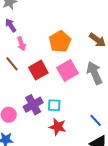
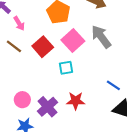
purple cross: (33, 105) -> (47, 107), moved
cyan square: (54, 105) -> (66, 68), moved

